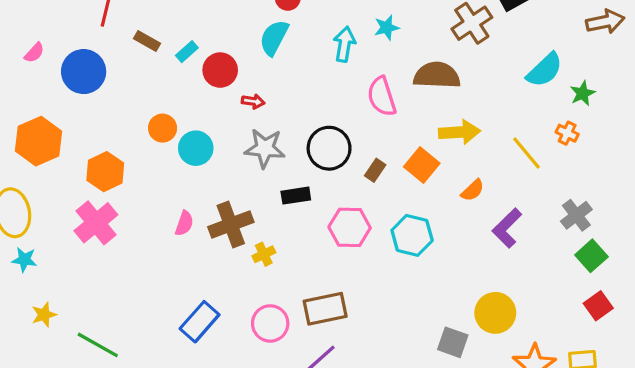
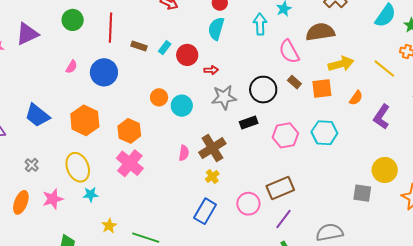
orange square: (422, 165) -> (322, 89), turned -35
brown rectangle: (375, 170) -> (294, 82), moved, turned -72
yellow cross: (264, 254) -> (212, 176), moved

